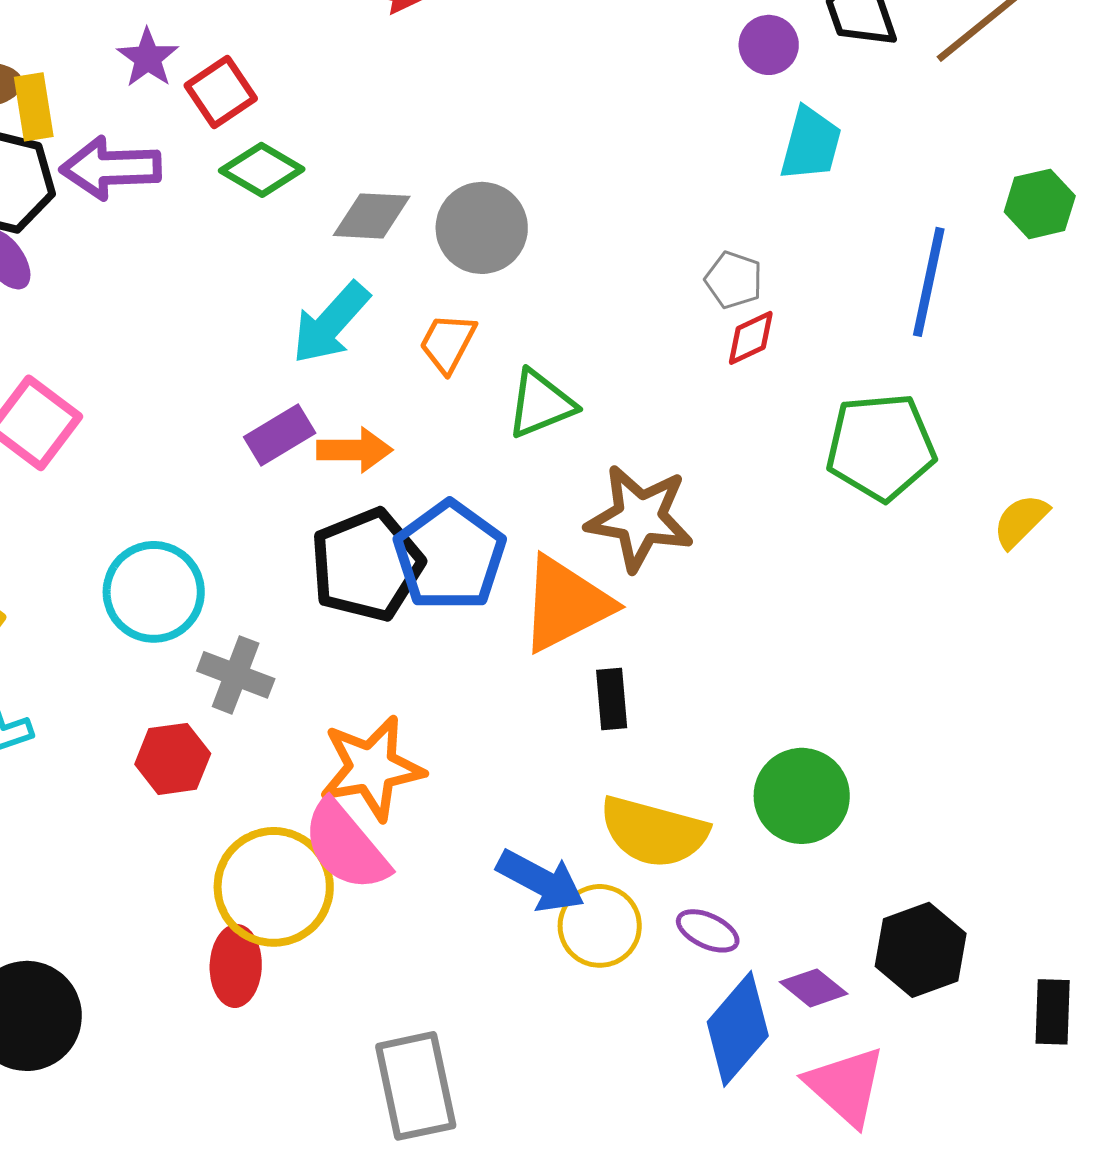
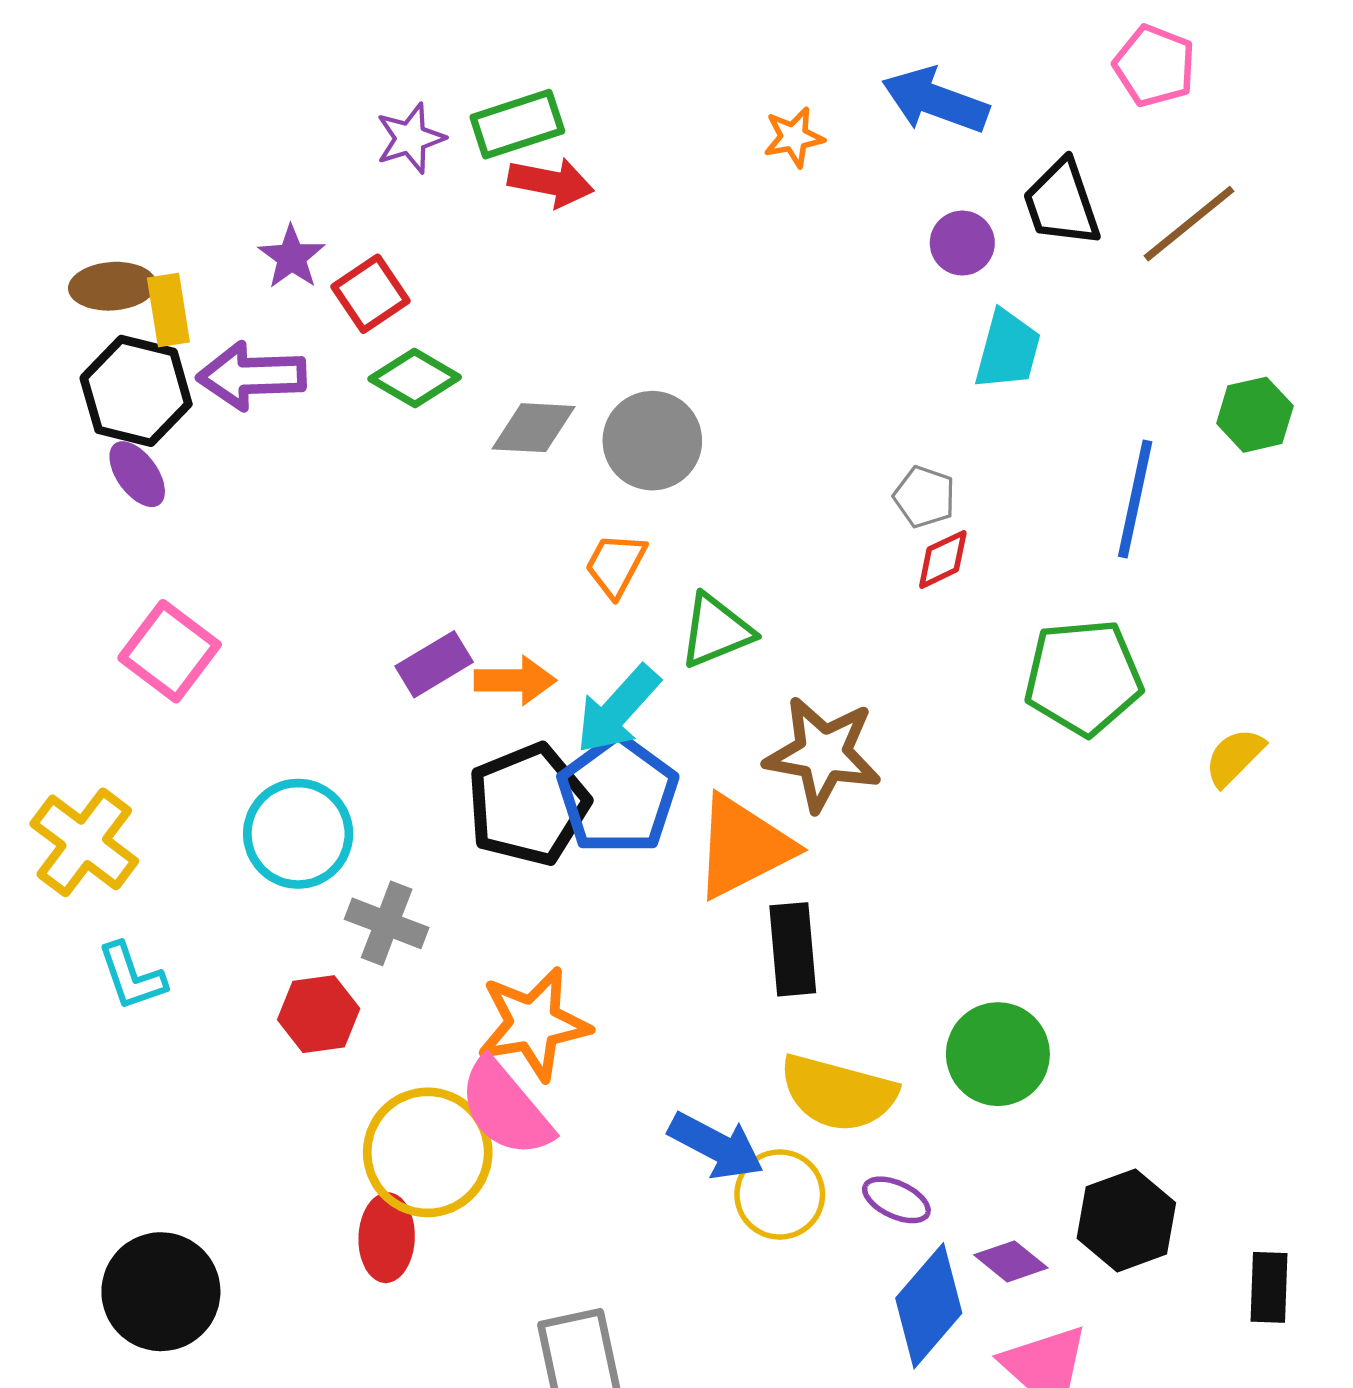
cyan arrow: (331, 323) -> (618, 710), moved
black rectangle: (612, 699) -> (793, 949), size x1.4

